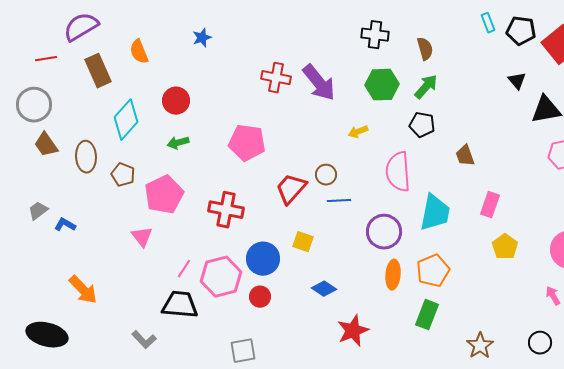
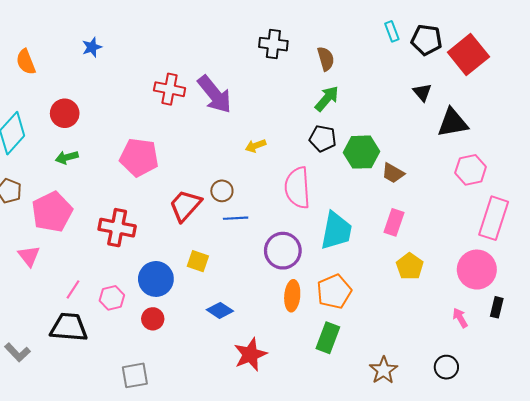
green hexagon: (382, 85) -> (361, 152), moved
brown trapezoid: (465, 156) -> (393, 173), moved, turned -40
pink hexagon: (221, 277) -> (112, 298), size x0.6
gray L-shape: (144, 340) -> (17, 352), moved

